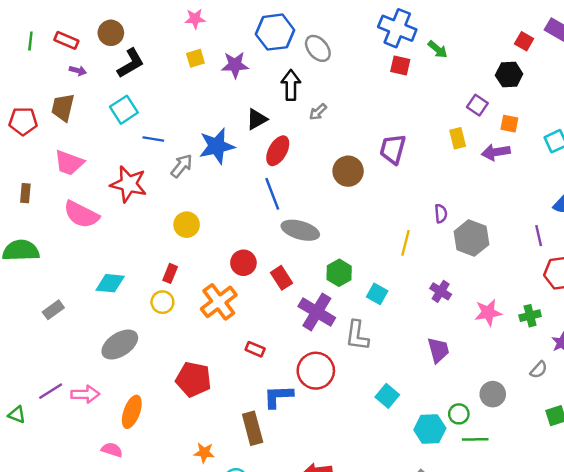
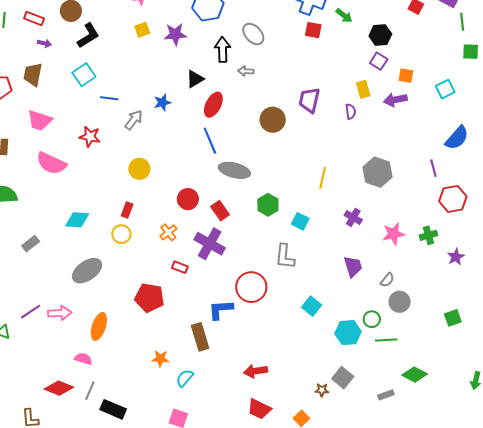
gray ellipse: (318, 48) -> (253, 34), moved
black hexagon: (509, 75) -> (380, 35), moved
gray arrow: (318, 112) -> (246, 71), turned 49
blue star: (217, 146) -> (162, 102), size x0.6
red star: (129, 184) -> (90, 137), size x0.7
purple semicircle: (441, 214) -> (351, 111), moved
orange cross: (219, 302) -> (168, 232), size x0.6
purple cross: (317, 312) -> (210, 244), moved
red rectangle: (255, 349) -> (180, 267), moved
gray semicircle: (539, 370) -> (387, 280), moved

